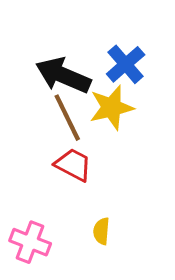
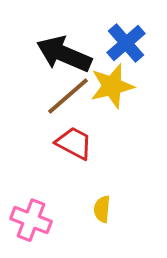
brown line: (67, 118) -> (68, 96), turned 75

